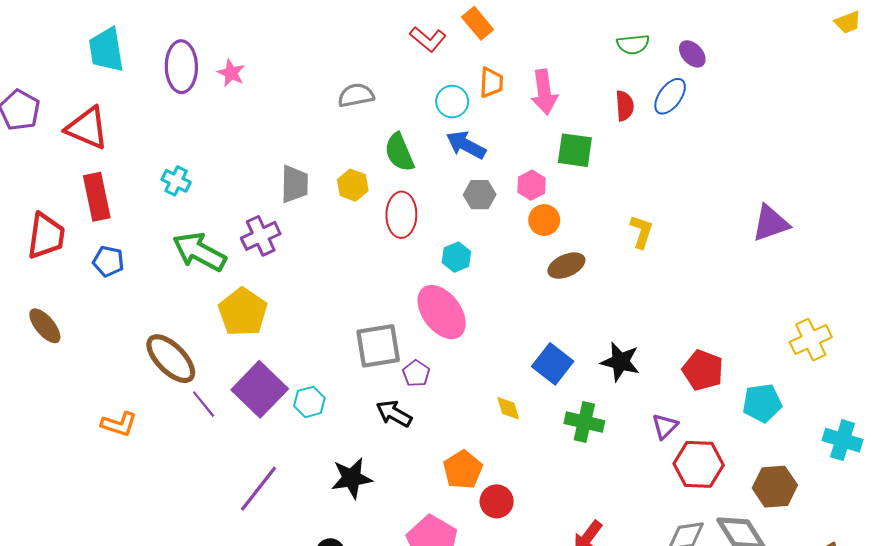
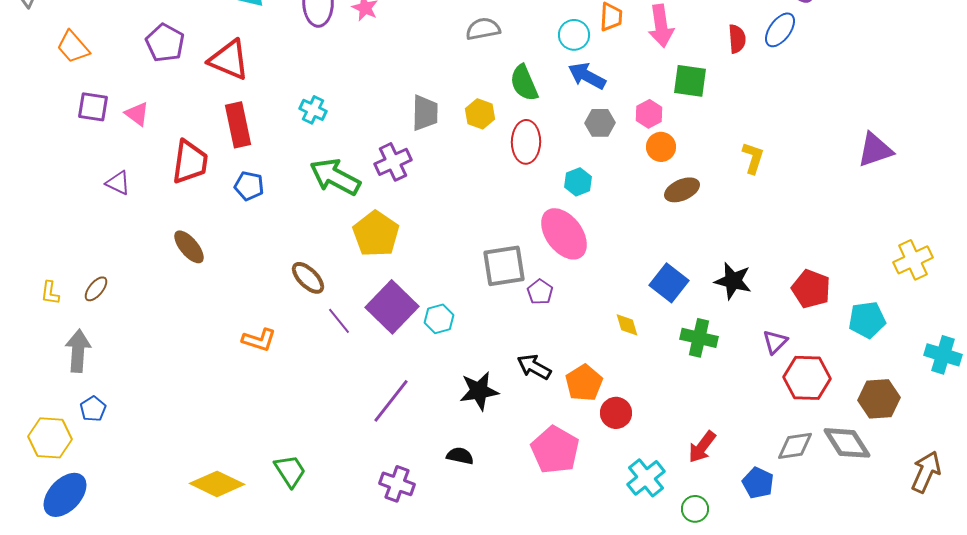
brown ellipse: (171, 359) -> (308, 278), size x0.7
black arrow: (394, 414) -> (534, 367), moved

